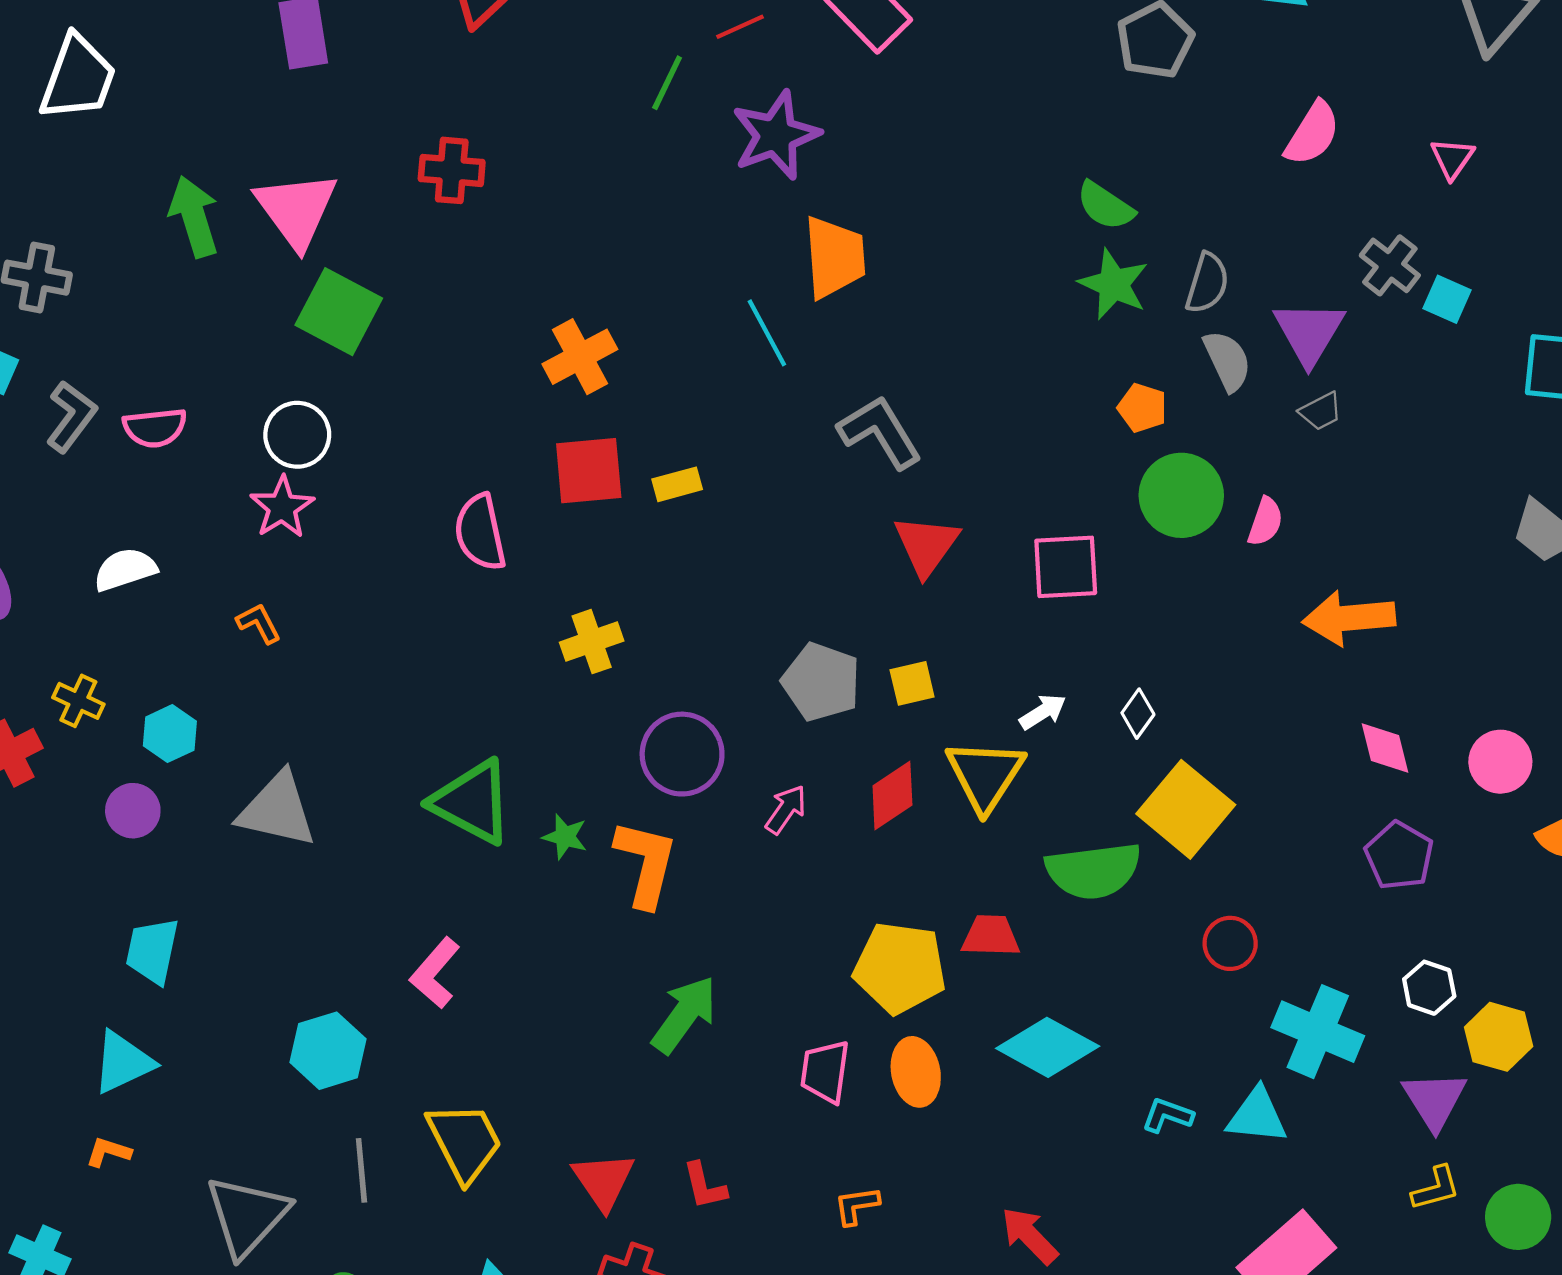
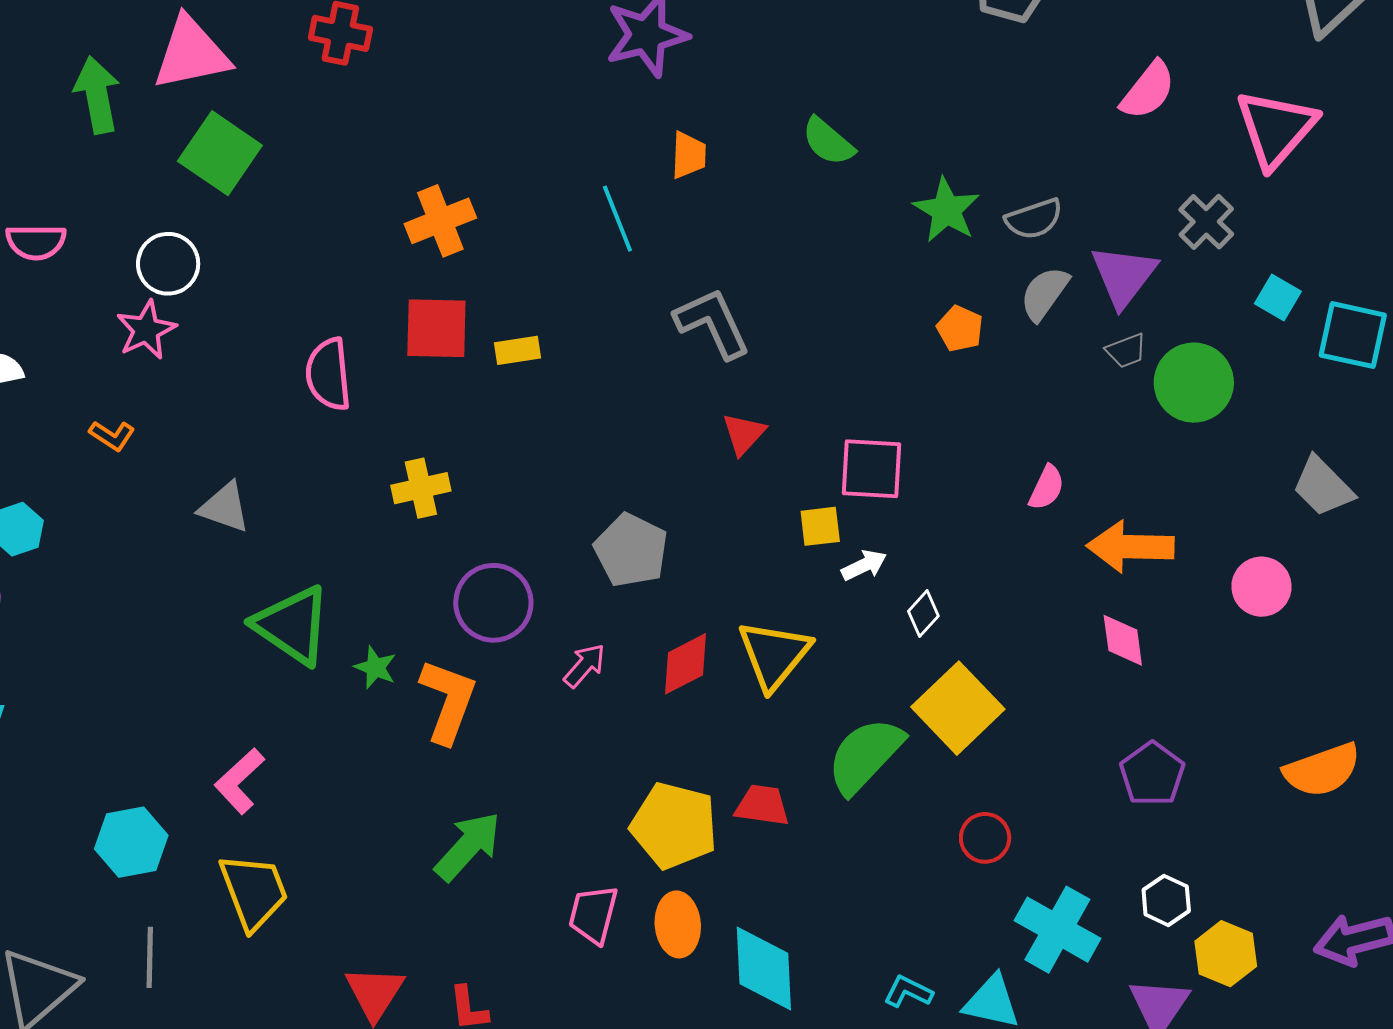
pink triangle: (1452, 158) -> (1276, 128), size x2.0
green semicircle: (1105, 206) -> (828, 142), moved
pink triangle: (296, 210) -> (191, 53), turned 48
green arrow: (194, 217) -> (97, 95), moved
orange trapezoid: (834, 257) -> (689, 155), size x0.6
gray semicircle: (1207, 283) -> (1034, 219), turned 48
cyan square: (1447, 299) -> (1278, 298), moved
gray semicircle: (1227, 361) -> (1044, 293), turned -126
green circle: (1181, 495) -> (1194, 383), moved
pink semicircle: (1265, 522) -> (1047, 488), moved
red triangle: (926, 545) -> (744, 434), size x0.7
orange L-shape: (259, 623) -> (112, 436), turned 144
yellow square: (912, 683) -> (820, 526), moved
white arrow: (1043, 712) -> (864, 565), moved
pink diamond: (1385, 748) -> (1123, 640), moved
pink circle: (1500, 762) -> (1261, 587), moved
gray triangle: (277, 810) -> (225, 507), moved, size x0.7
green semicircle: (1093, 871) -> (865, 755), turned 134
cyan diamond: (1048, 1047) -> (764, 968), moved, turned 52
yellow trapezoid: (465, 1142) -> (254, 891), moved

